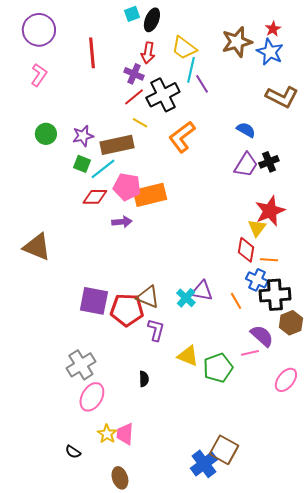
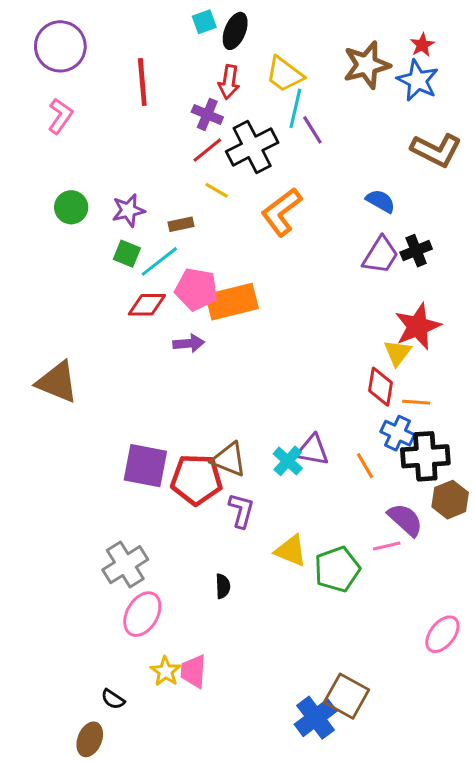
brown rectangle: (117, 145) -> (181, 224), size x0.5
pink ellipse: (286, 380) -> (442, 634), moved
brown ellipse: (120, 478) -> (90, 739), moved, turned 40

